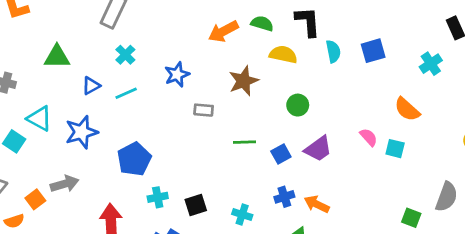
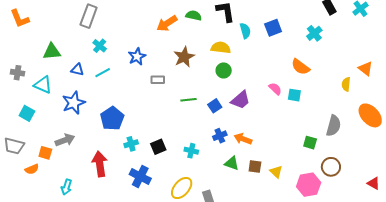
yellow semicircle: (283, 54) -> (221, 48), moved
blue triangle: (91, 86) -> (77, 70), turned 48
cyan triangle: (40, 119) -> (43, 85), moved
orange square: (35, 199) -> (45, 153), turned -32

